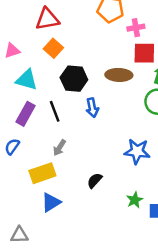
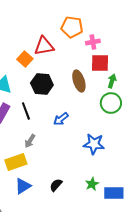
red triangle: (47, 19) -> (44, 46), moved
brown ellipse: (119, 75) -> (79, 81), turned 70
blue arrow: (92, 108) -> (61, 119), moved, turned 63
black semicircle: (95, 180) -> (56, 185), moved

